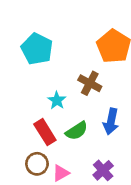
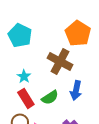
brown cross: (90, 83) -> (60, 61), size x1.4
cyan star: (57, 100) -> (24, 76), moved

